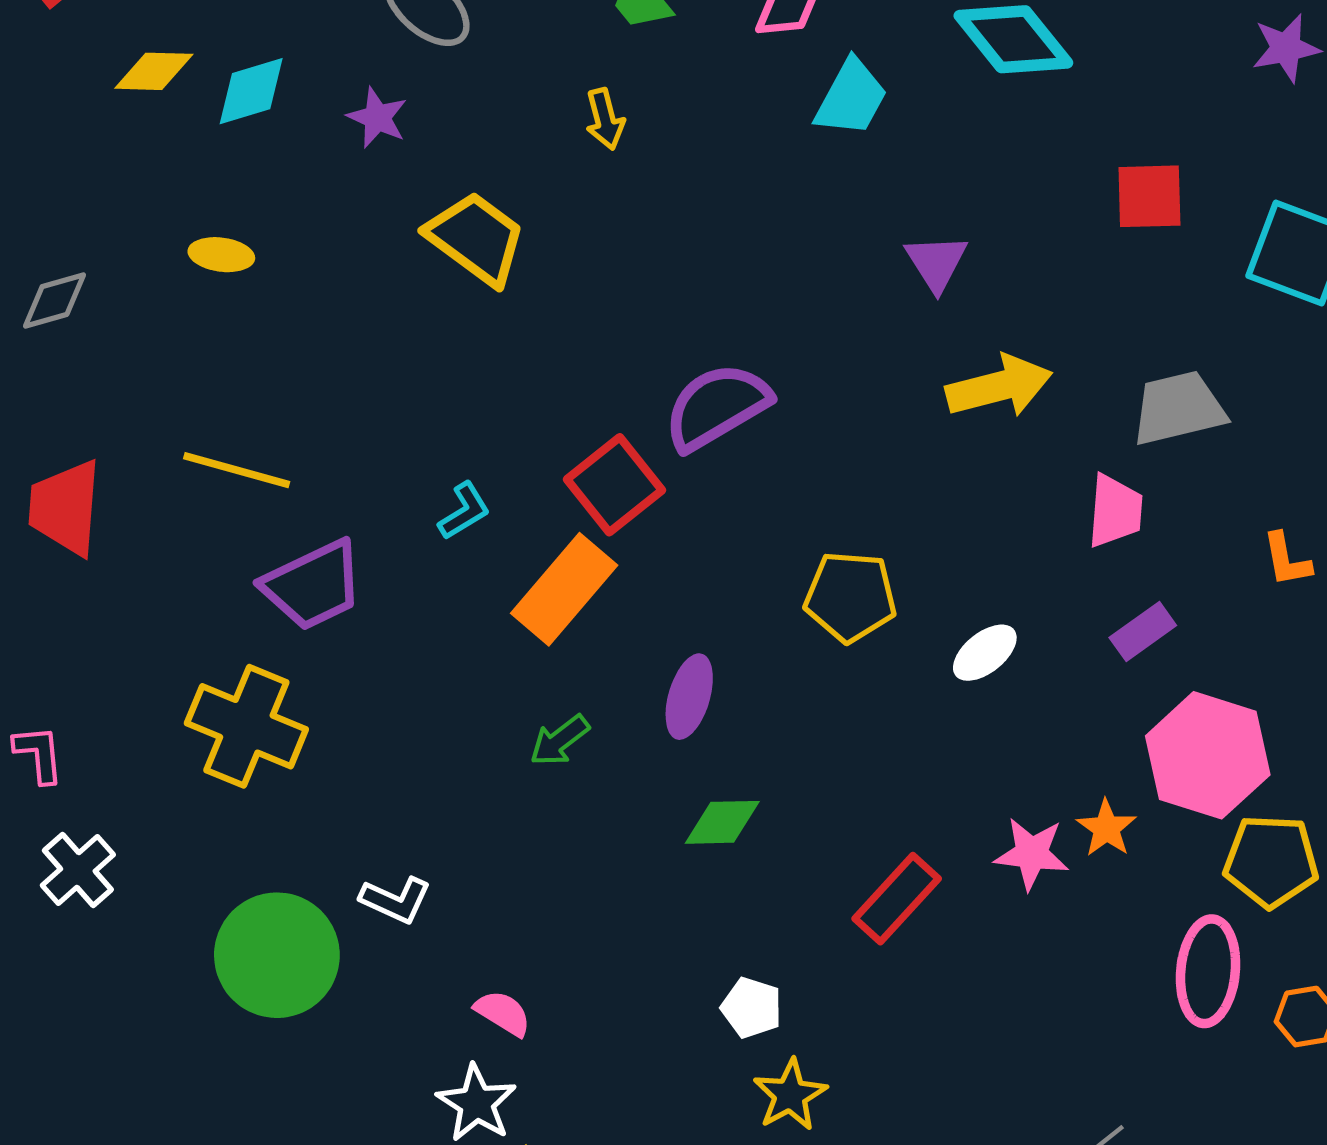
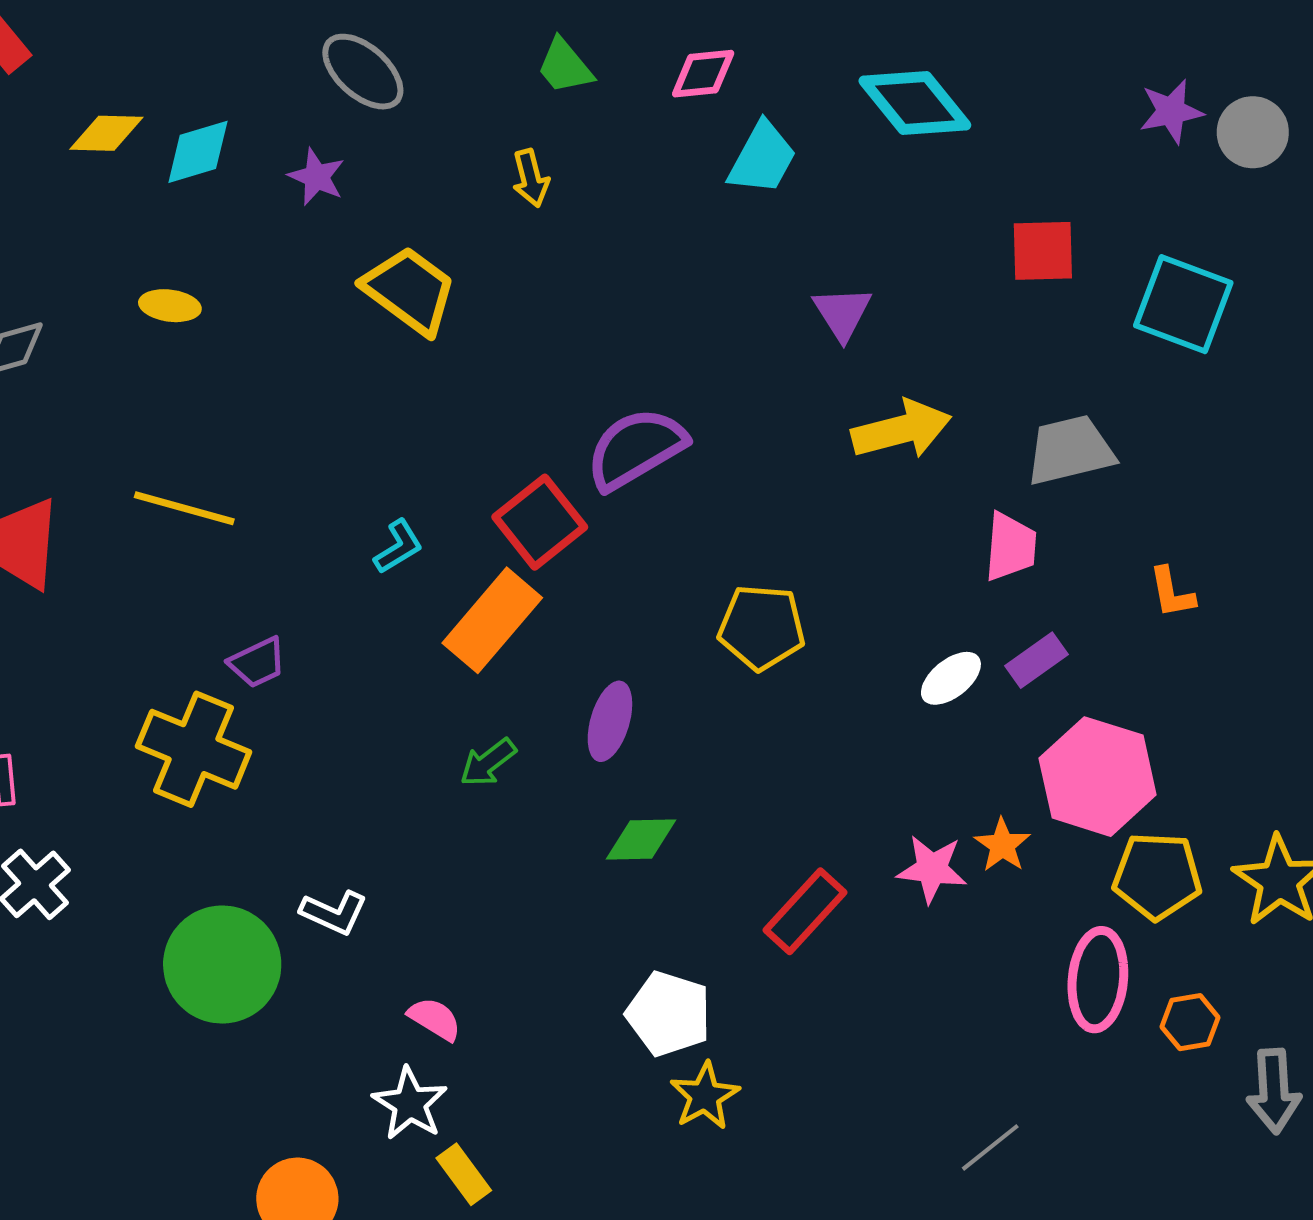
purple trapezoid: (313, 585) -> (257, 662), moved, size x0.6
white ellipse: (985, 653) -> (951, 678), moved
white pentagon: (752, 1008) -> (669, 1014), size x1.5

